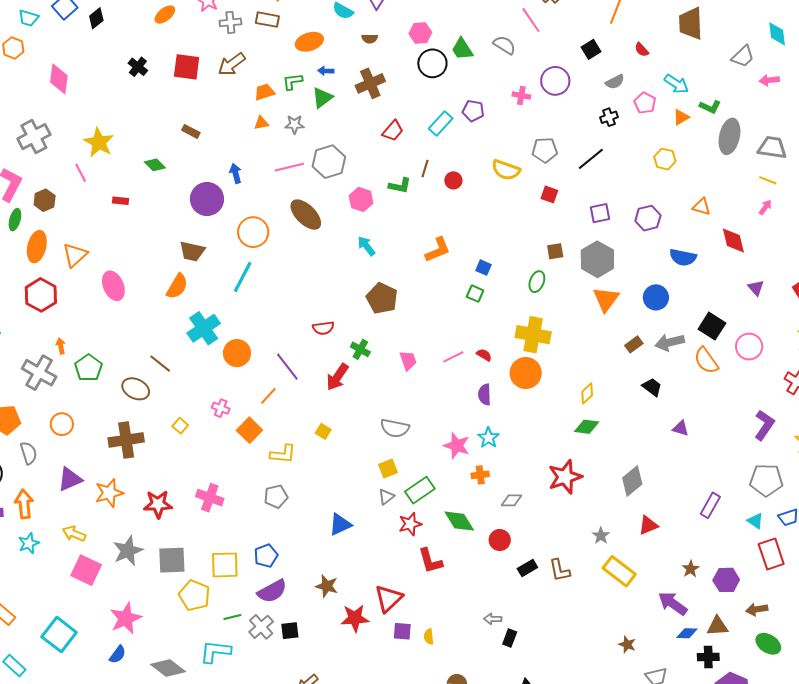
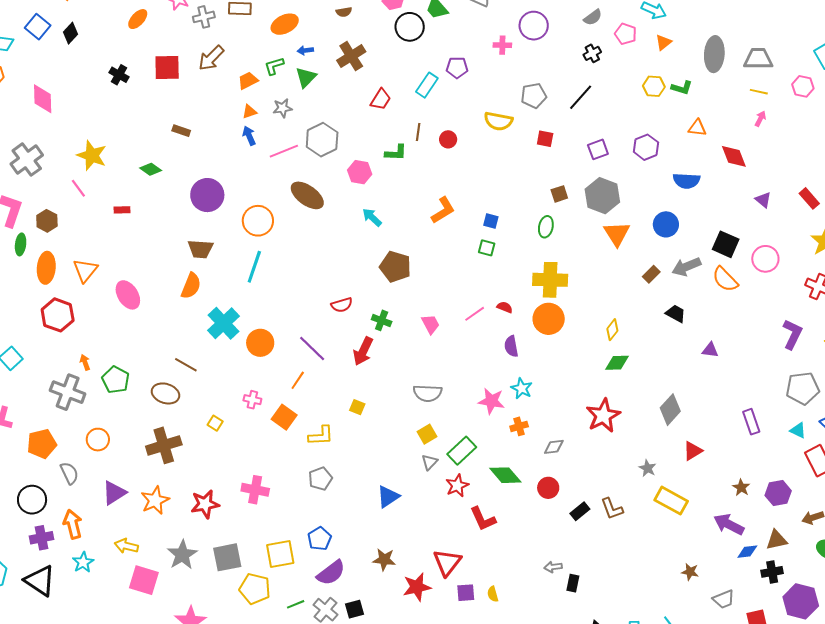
green L-shape: (710, 107) -> (682, 88), moved
blue arrow: (236, 173) -> (249, 136), moved
purple rectangle: (710, 505) -> (751, 422), turned -40

